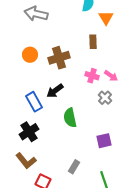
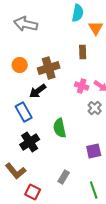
black arrow: (55, 91) -> (38, 91), moved
black cross: (29, 132) -> (30, 142), moved

